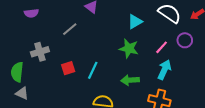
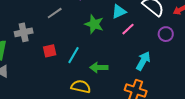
pink line: (162, 47) -> (128, 29), moved
green star: (129, 49) -> (94, 24), moved
green arrow: (130, 80) -> (99, 67), moved

